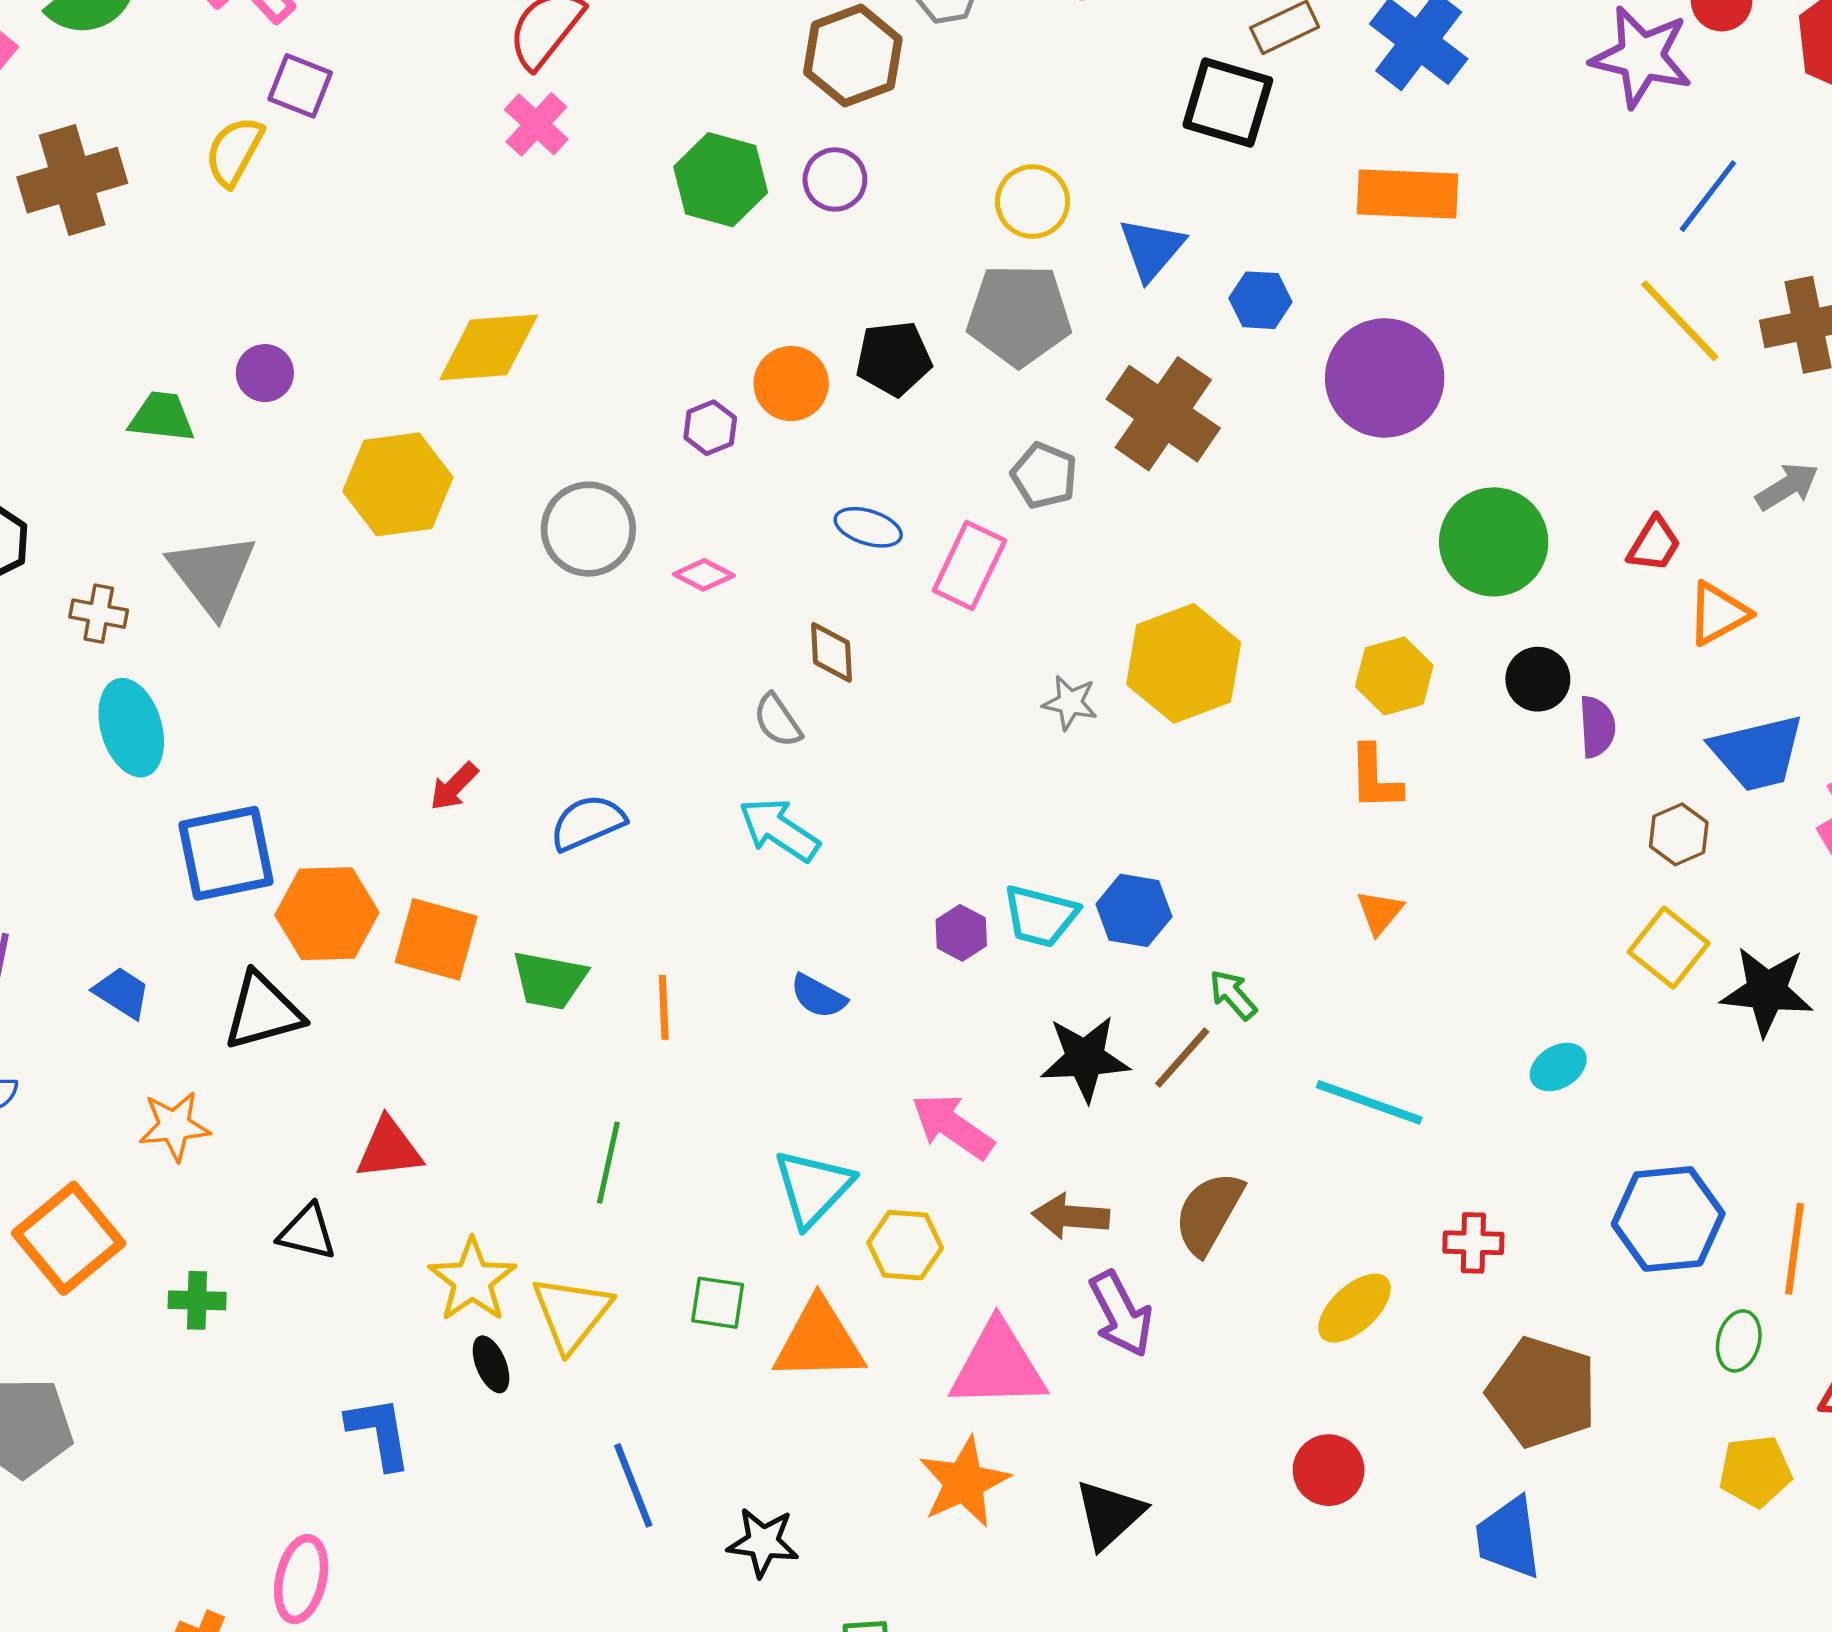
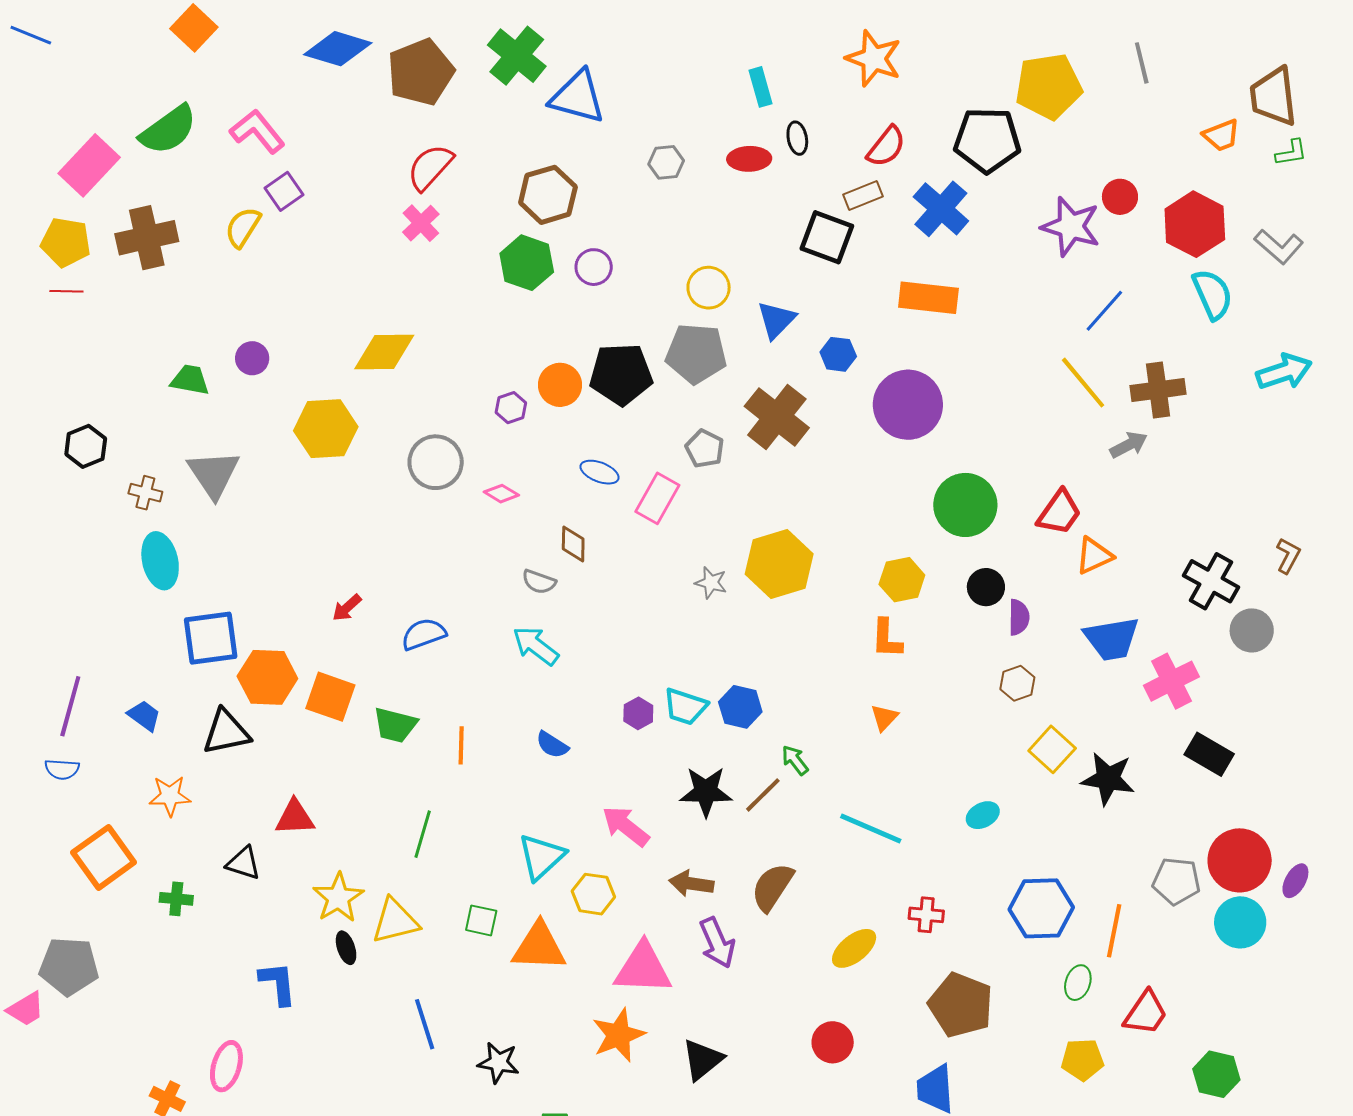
brown hexagon: (853, 56) -> (548, 195), moved
purple square: (300, 86) -> (284, 191), turned 30
black pentagon: (894, 358) -> (621, 374), size x1.4
gray arrow: (1787, 486) -> (1129, 445), moved
red trapezoid: (1654, 544) -> (1059, 512), size x1.4
gray semicircle: (778, 721) -> (539, 582), turned -40
brown hexagon: (1679, 834) -> (1017, 683), moved
yellow triangle: (572, 1313) -> (395, 921), turned 34

